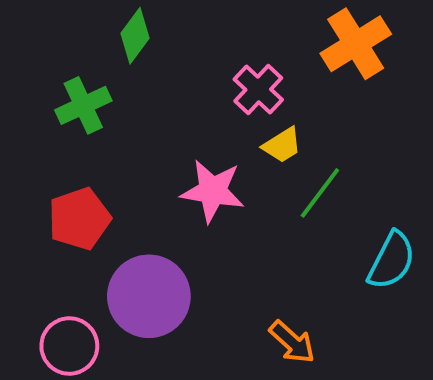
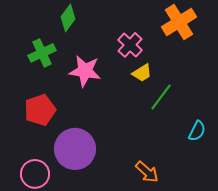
pink star: (213, 191) -> (85, 71), moved
cyan semicircle: (391, 260) -> (197, 131), size x0.7

